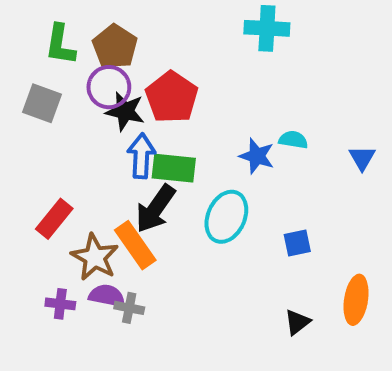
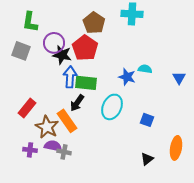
brown pentagon: (115, 47) -> (94, 23), moved
black arrow: (155, 209) -> (77, 103), size x0.7
blue square: (297, 243) -> (147, 120), turned 32

